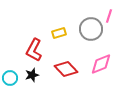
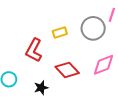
black star: (32, 75) -> (41, 88), moved

